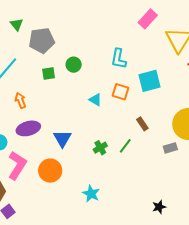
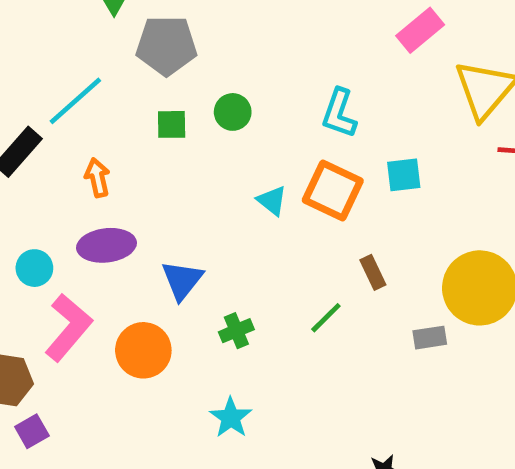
cyan square: (150, 81) -> (404, 175), size x0.7
orange square: (120, 92) -> (333, 191), size x1.4
green cross: (100, 148) -> (236, 331), moved

